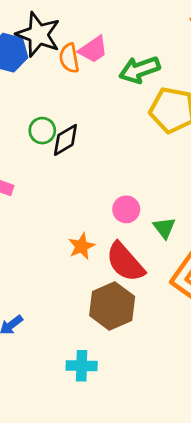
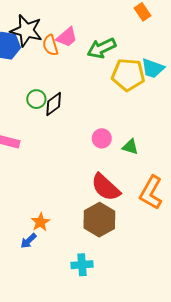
pink circle: (126, 209) -> (102, 138), moved
green triangle: (164, 228) -> (130, 147), moved, turned -30
orange star: (81, 246) -> (40, 222), moved

